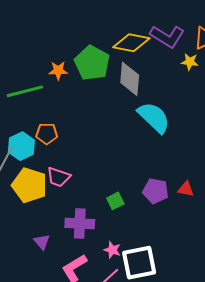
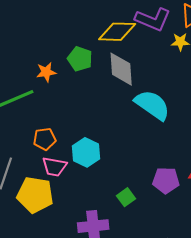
green pentagon: (92, 63) -> (80, 59), size x0.7
cyan hexagon: (21, 146) -> (86, 152), moved
pink trapezoid: (58, 177) -> (54, 167), moved

